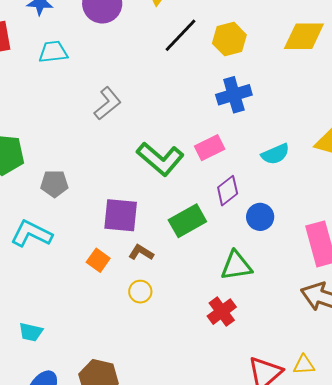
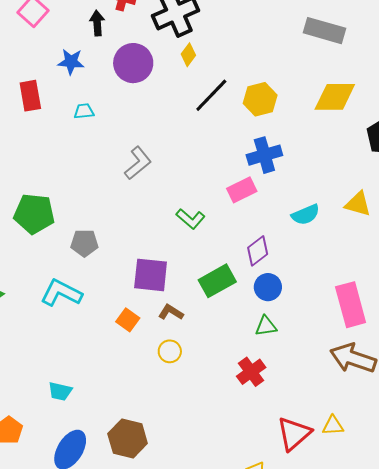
cyan trapezoid: (53, 52) -> (84, 111), size x0.7
pink rectangle: (210, 148) -> (242, 190), moved
green L-shape: (160, 159) -> (191, 219), size x0.6
blue circle: (260, 217) -> (268, 287), moved
green triangle: (236, 266) -> (266, 326), size x0.7

